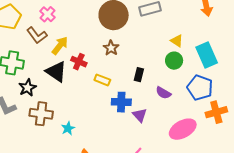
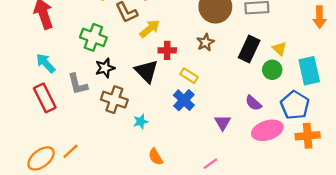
red cross: (79, 62) -> (167, 50), turned -35
black triangle: (56, 72) -> (146, 71), moved
black rectangle: (139, 75) -> (249, 49), moved, size x1.6
blue cross: (121, 102) -> (184, 100), moved, turned 30
pink ellipse: (183, 129) -> (267, 130), moved

